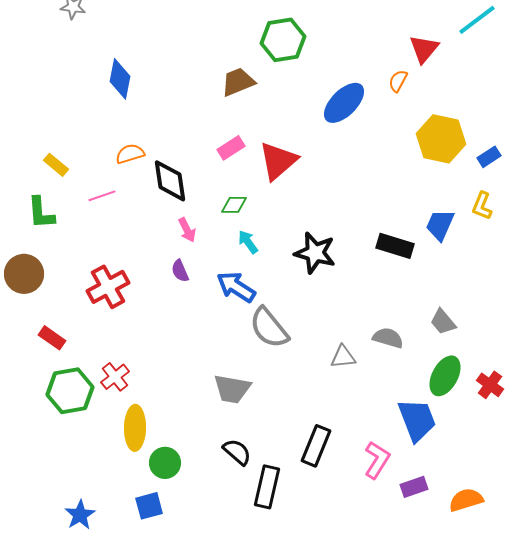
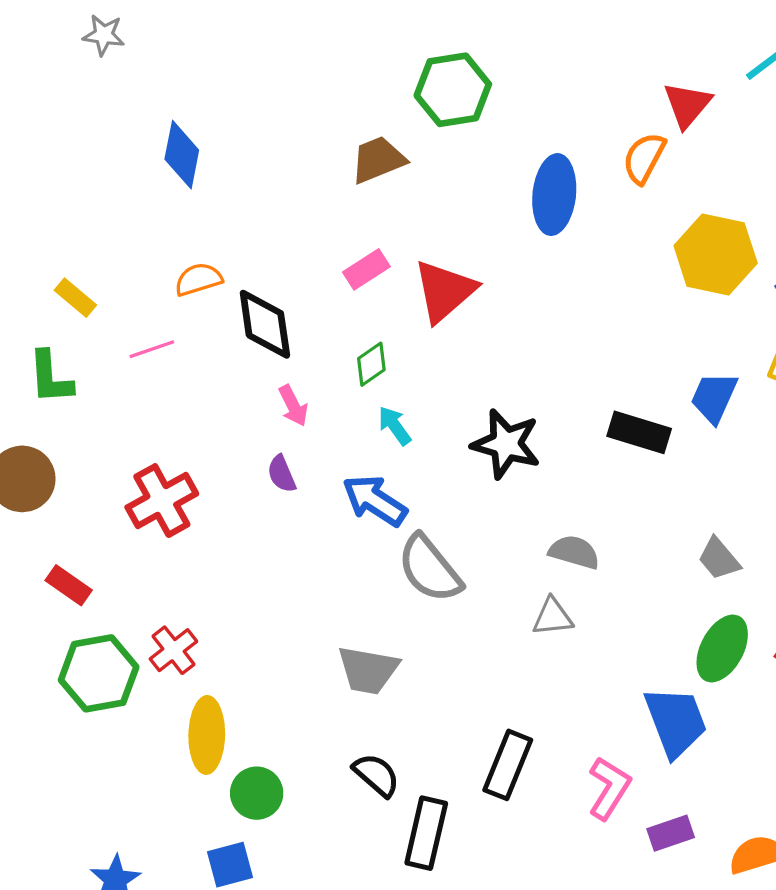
orange semicircle: (398, 81) -> (644, 158), size x1.4
blue ellipse: (344, 103) -> (554, 195), turned -39
green diamond: (234, 205) -> (371, 364), turned -36
gray semicircle: (388, 338) -> (574, 552), moved

